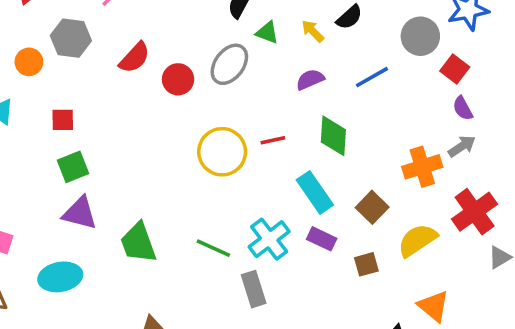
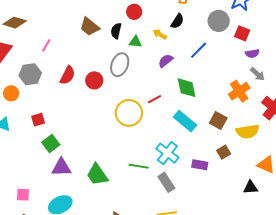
purple semicircle: (463, 108) -> (252, 53), turned -56
gray arrow: (462, 146) -> (257, 74), turned 91
purple rectangle: (322, 239) -> (200, 165), moved
yellow semicircle: (417, 240) -> (248, 131), turned -140

